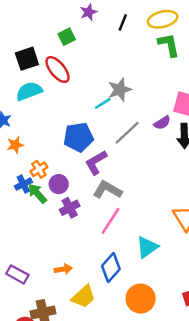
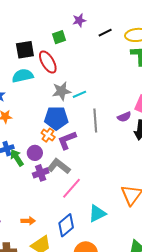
black line: (123, 22) -> (105, 33), turned 32
gray star: (120, 90) -> (61, 91), moved
gray line: (127, 133) -> (95, 121), turned -60
orange cross: (39, 169) -> (48, 135), moved, turned -32
gray L-shape: (107, 190) -> (59, 166), moved

